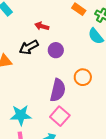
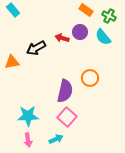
red arrow: (42, 26) -> (62, 38), moved
purple circle: (56, 50) -> (80, 32), moved

